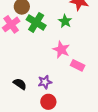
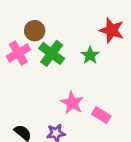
pink star: (61, 50) -> (72, 103), moved

